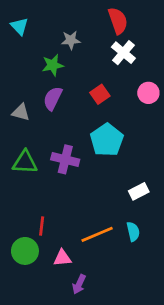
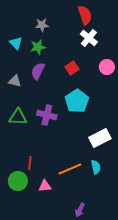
cyan triangle: (19, 26) -> (16, 43), moved
gray star: (71, 40) -> (42, 25), moved
white rectangle: (139, 191) -> (100, 138), size x1.5
purple arrow: (79, 284) -> (80, 210), moved

